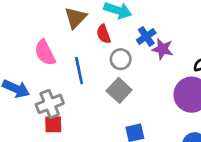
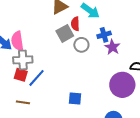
pink semicircle: (45, 53) -> (17, 41), moved
blue line: (79, 71) -> (36, 78), moved, turned 36
gray square: (119, 90) -> (65, 33), moved

